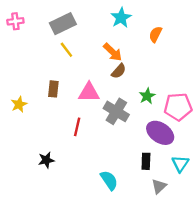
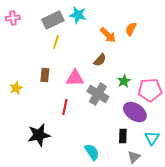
cyan star: (121, 18) -> (78, 15), moved, turned -30
yellow line: (66, 50) -> (56, 42), turned 56
orange arrow: (113, 52) -> (108, 35), moved
black star: (46, 160) -> (39, 135), size x1.6

